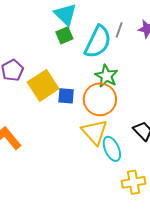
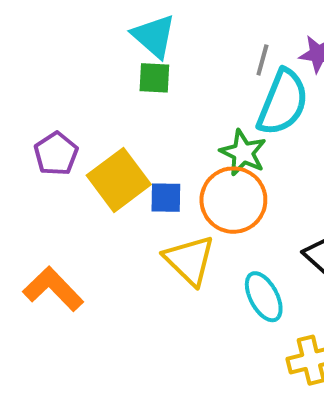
green square: (64, 35) -> (154, 78), turned 30
cyan semicircle: (98, 42) -> (283, 102), moved
yellow triangle: (95, 132) -> (189, 260), moved

